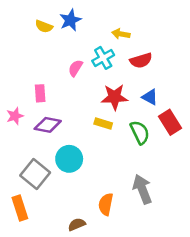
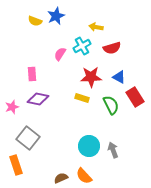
pink star: (15, 116) -> (12, 107), moved
cyan circle: (69, 159) -> (89, 146), moved
gray arrow: (142, 189) -> (113, 150), size x0.7
orange semicircle: (106, 204) -> (84, 176), moved, turned -54

